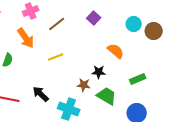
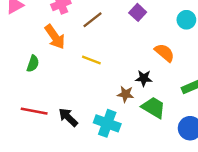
yellow line: (56, 57) -> (91, 60), turned 42
black arrow: (41, 94) -> (68, 117), moved

